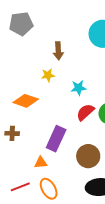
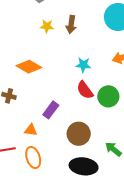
yellow star: (48, 75) -> (47, 26), moved
red semicircle: (85, 112) -> (85, 90), turned -96
purple rectangle: (56, 139) -> (51, 110), size x0.7

